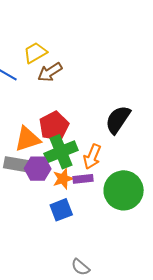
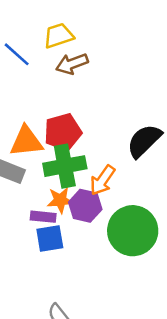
purple hexagon: (38, 169) -> (85, 206), moved
purple rectangle: (83, 179) -> (43, 217), moved

